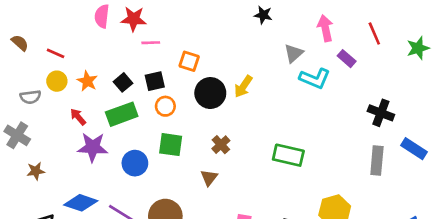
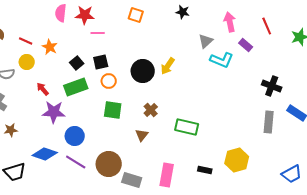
orange square: (189, 61) -> (136, 15), moved
orange star: (87, 81) -> (50, 47), moved
green rectangle: (288, 155) -> (187, 127), moved
blue circle: (135, 163) -> (75, 136), moved

